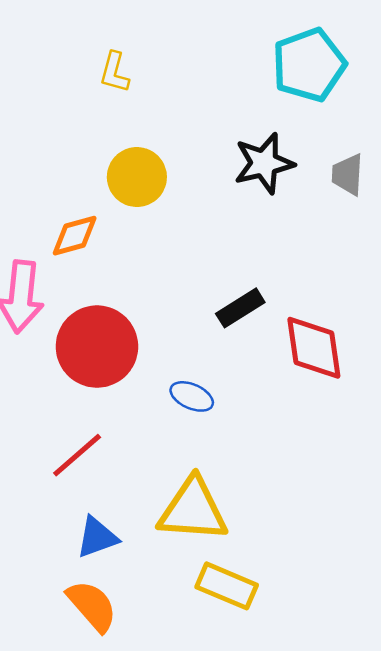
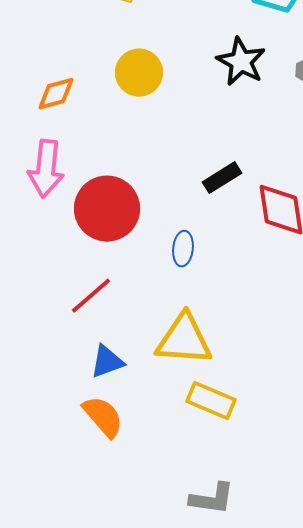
black star: (264, 163) -> (241, 62), turned -30
orange diamond: (75, 236) -> (56, 94), moved
blue ellipse: (192, 396) -> (183, 249), turned 72

